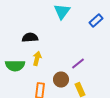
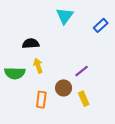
yellow arrow: (37, 58) -> (38, 66), turned -32

